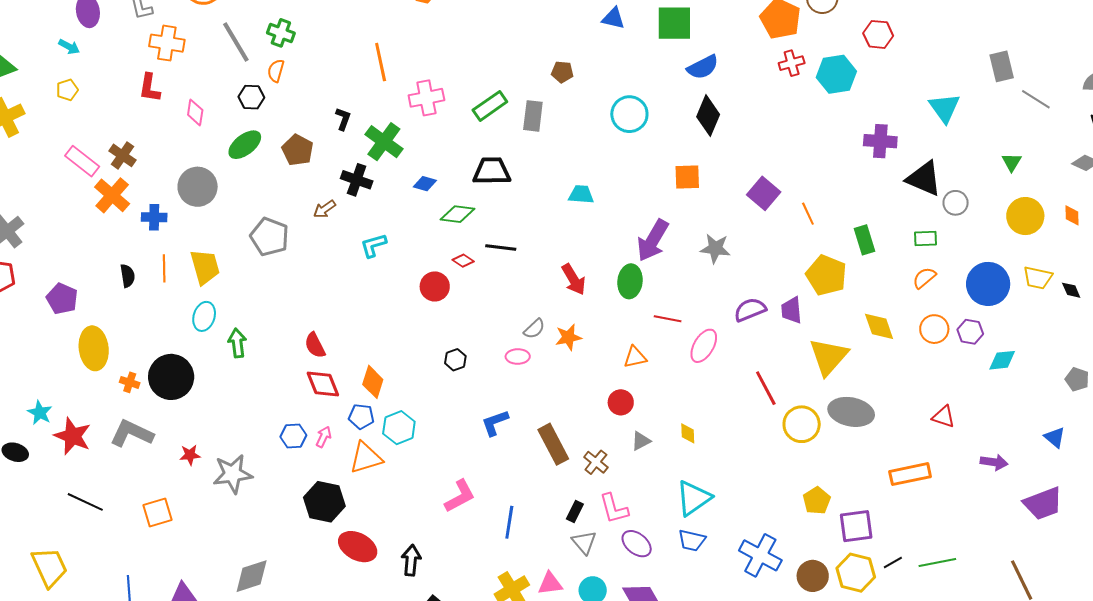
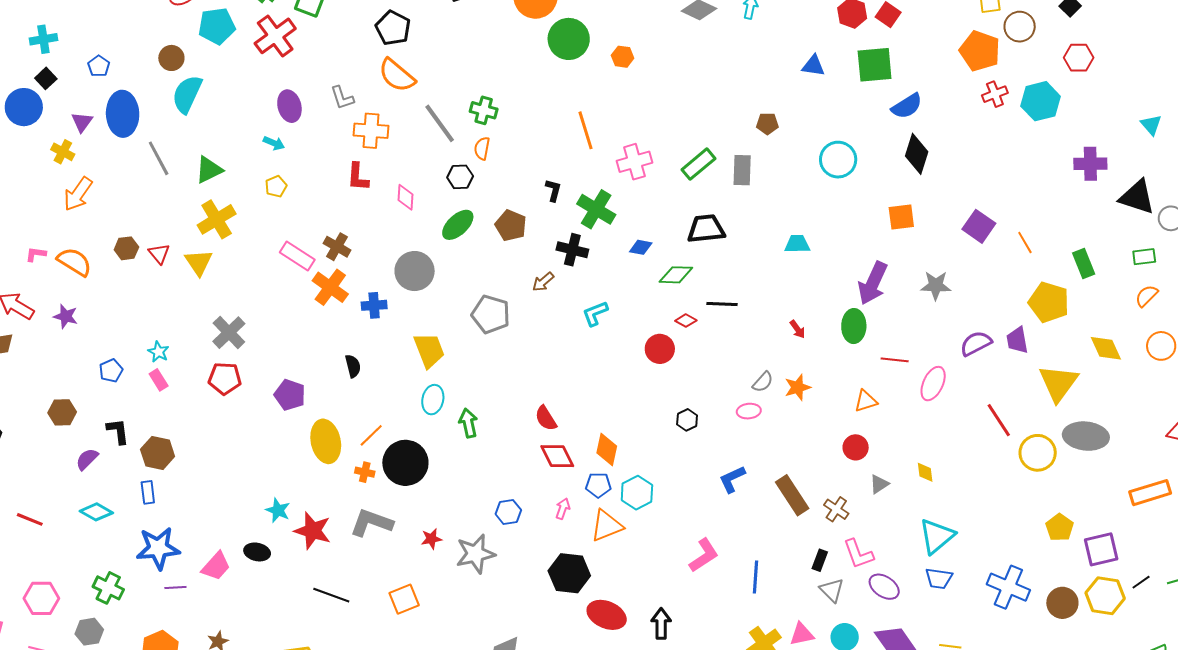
cyan triangle: (944, 108) -> (1151, 125), size x0.7
orange line: (164, 268) -> (371, 435), moved, turned 52
red arrow: (574, 279) -> (797, 329), size x0.6
blue hexagon: (293, 436) -> (508, 512), moved

